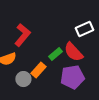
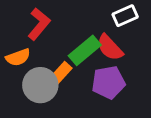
green rectangle: (55, 54) -> (85, 50), size x1.6
gray circle: (23, 79) -> (40, 85), size x1.6

